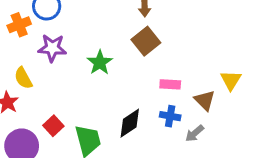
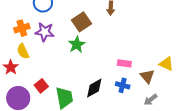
orange cross: (19, 25) -> (22, 28), moved
brown square: (146, 41) -> (82, 22), moved
yellow triangle: (231, 80) -> (166, 64), turned -42
gray arrow: (195, 133) -> (150, 100), moved

